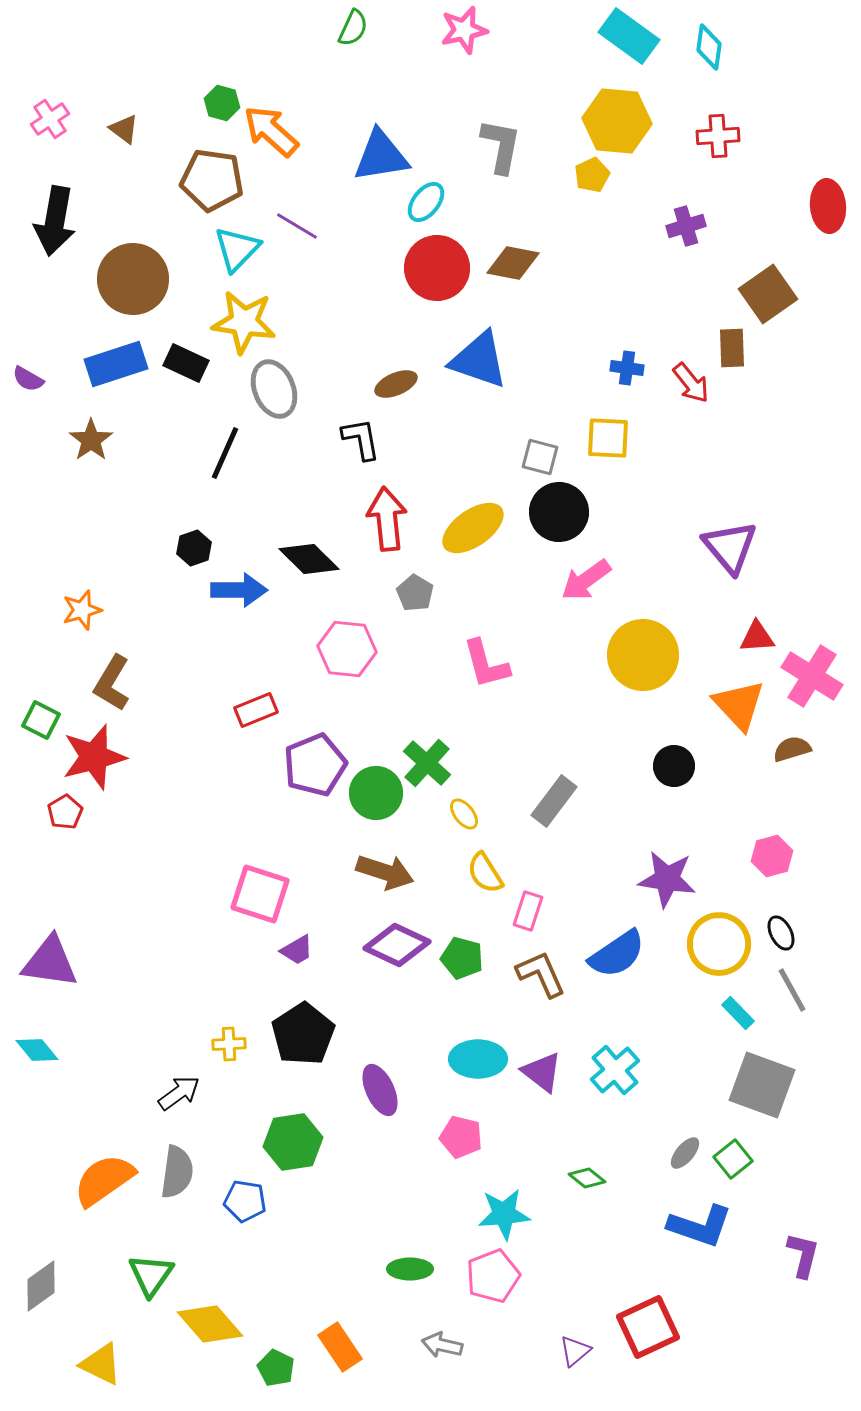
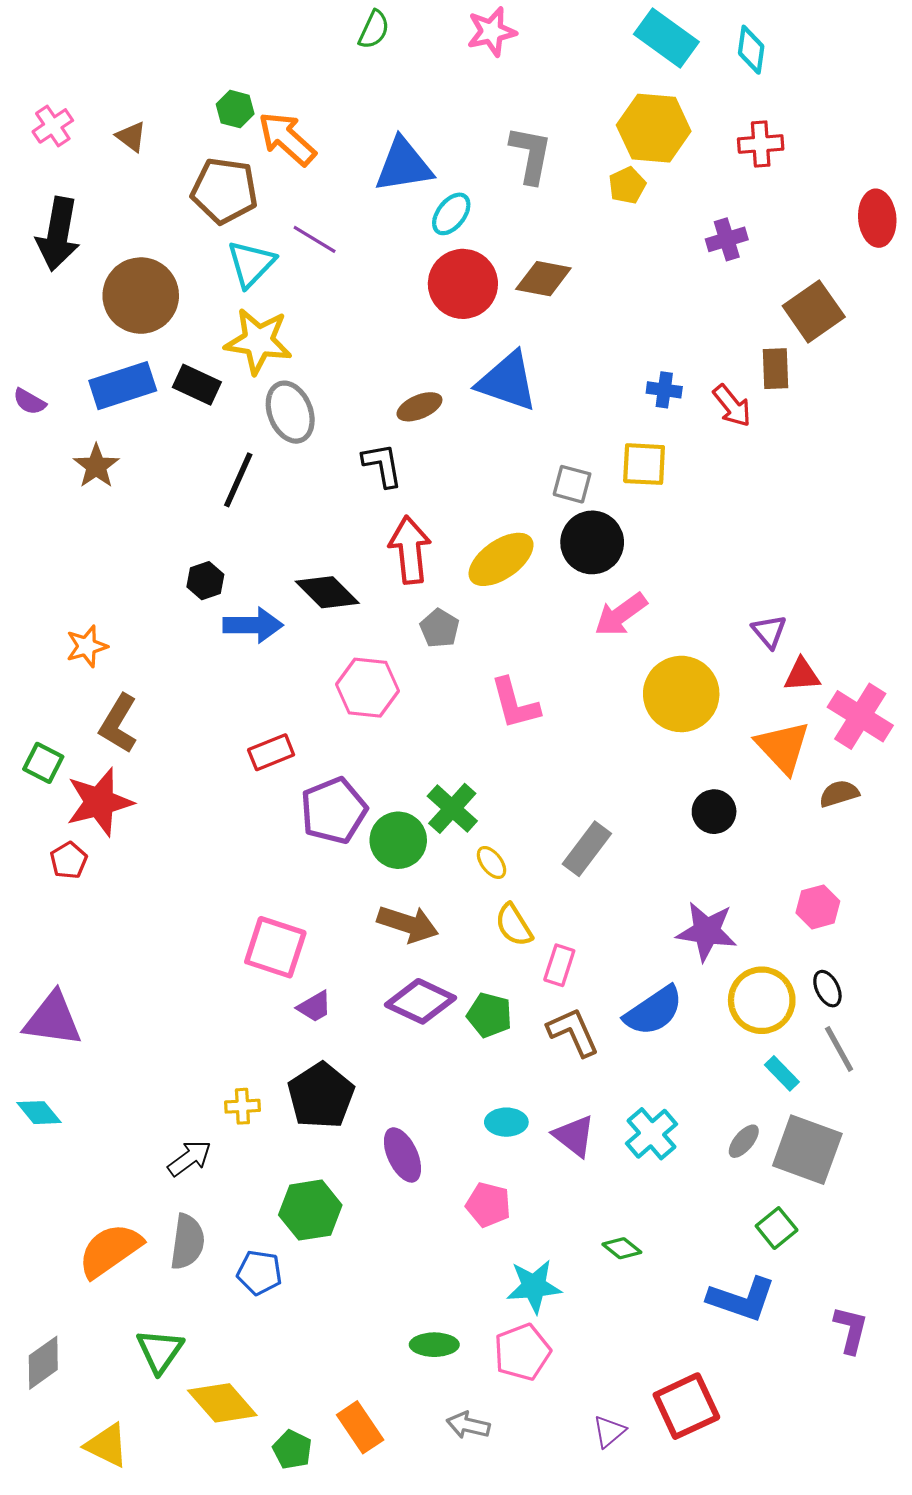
purple triangle: (730, 547) -> (769, 631), moved, size x0.6
cyan ellipse: (478, 1059) -> (506, 1122), size x0.7
gray ellipse: (685, 1153) -> (744, 1141), moved

